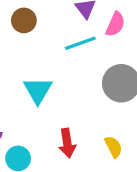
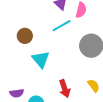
brown circle: (24, 20) -> (25, 36), moved

